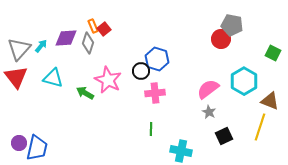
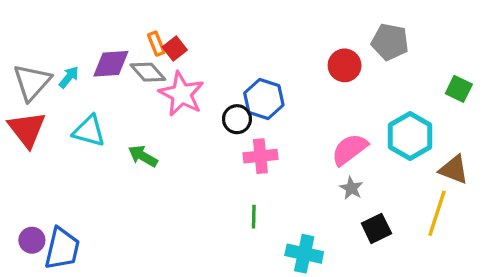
red circle: (221, 39) -> (345, 65), moved
gray diamond: (88, 43) -> (148, 72), turned -60
pink star: (108, 80) -> (181, 94), moved

